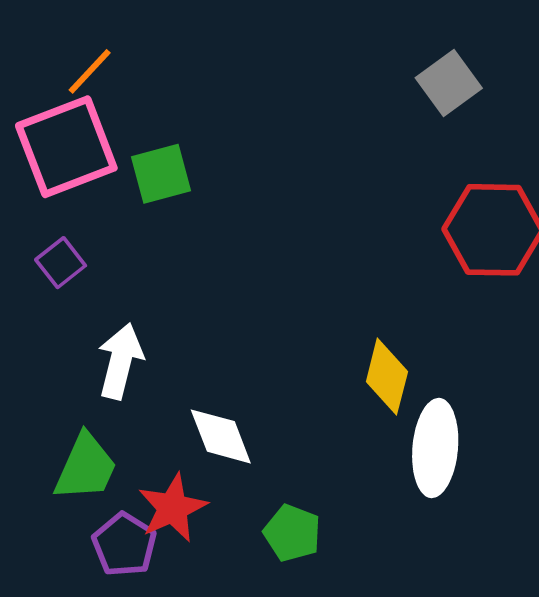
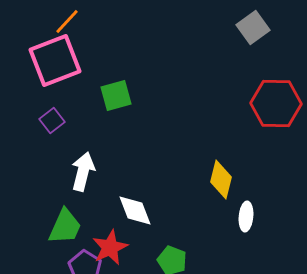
green square: (161, 174) -> (116, 96), moved
white ellipse: (435, 448) -> (246, 216), size x0.6

